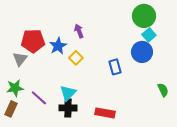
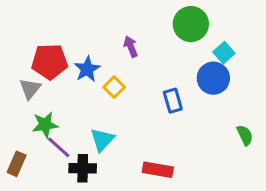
green circle: (144, 16) -> (191, 24), moved
purple arrow: (79, 31) -> (131, 47), moved
green star: (15, 88) -> (45, 125), moved
black cross: (68, 108) -> (83, 168), moved

